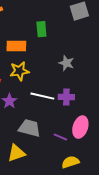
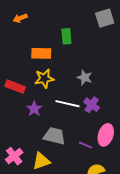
gray star: (66, 63) -> (85, 78), moved
purple cross: (66, 97) -> (92, 105), turned 35

